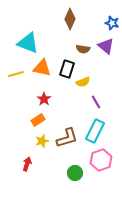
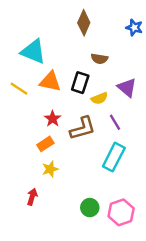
purple triangle: (106, 46) -> (127, 87), moved
yellow line: (16, 74) -> (19, 89), turned 49
brown L-shape: (67, 138) -> (83, 128), moved
pink hexagon: (101, 160) -> (121, 212), moved

